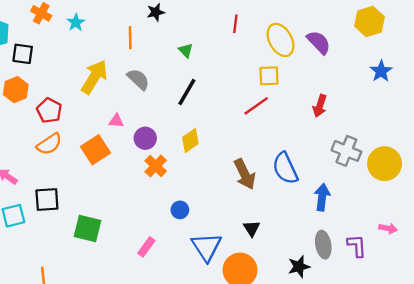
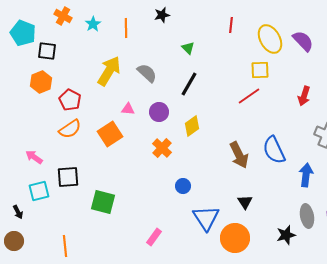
orange line: (130, 38) -> (126, 28), moved
purple circle: (145, 138) -> (159, 112), moved
pink rectangle: (146, 247) -> (154, 237), moved

